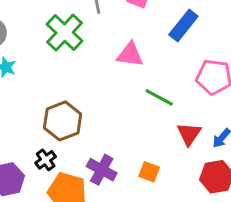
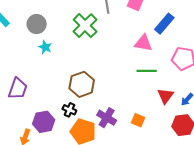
pink triangle: (130, 55) -> (143, 43), moved
green line: (159, 97) -> (147, 71), turned -30
black cross: (46, 160) -> (69, 110), turned -32

